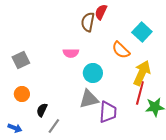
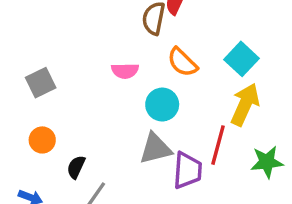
cyan square: (142, 32) -> (242, 59), moved
orange semicircle: (121, 50) -> (182, 62), moved
red line: (140, 93) -> (218, 145), moved

